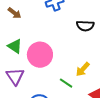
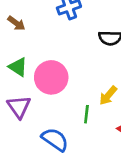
green line: (66, 83) -> (86, 114), turned 64

